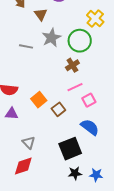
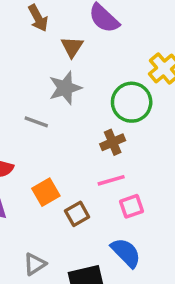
gray star: (51, 38) -> (65, 88), moved
gray line: (26, 46) -> (36, 122), moved
gray triangle: (29, 142) -> (35, 264), moved, turned 32

